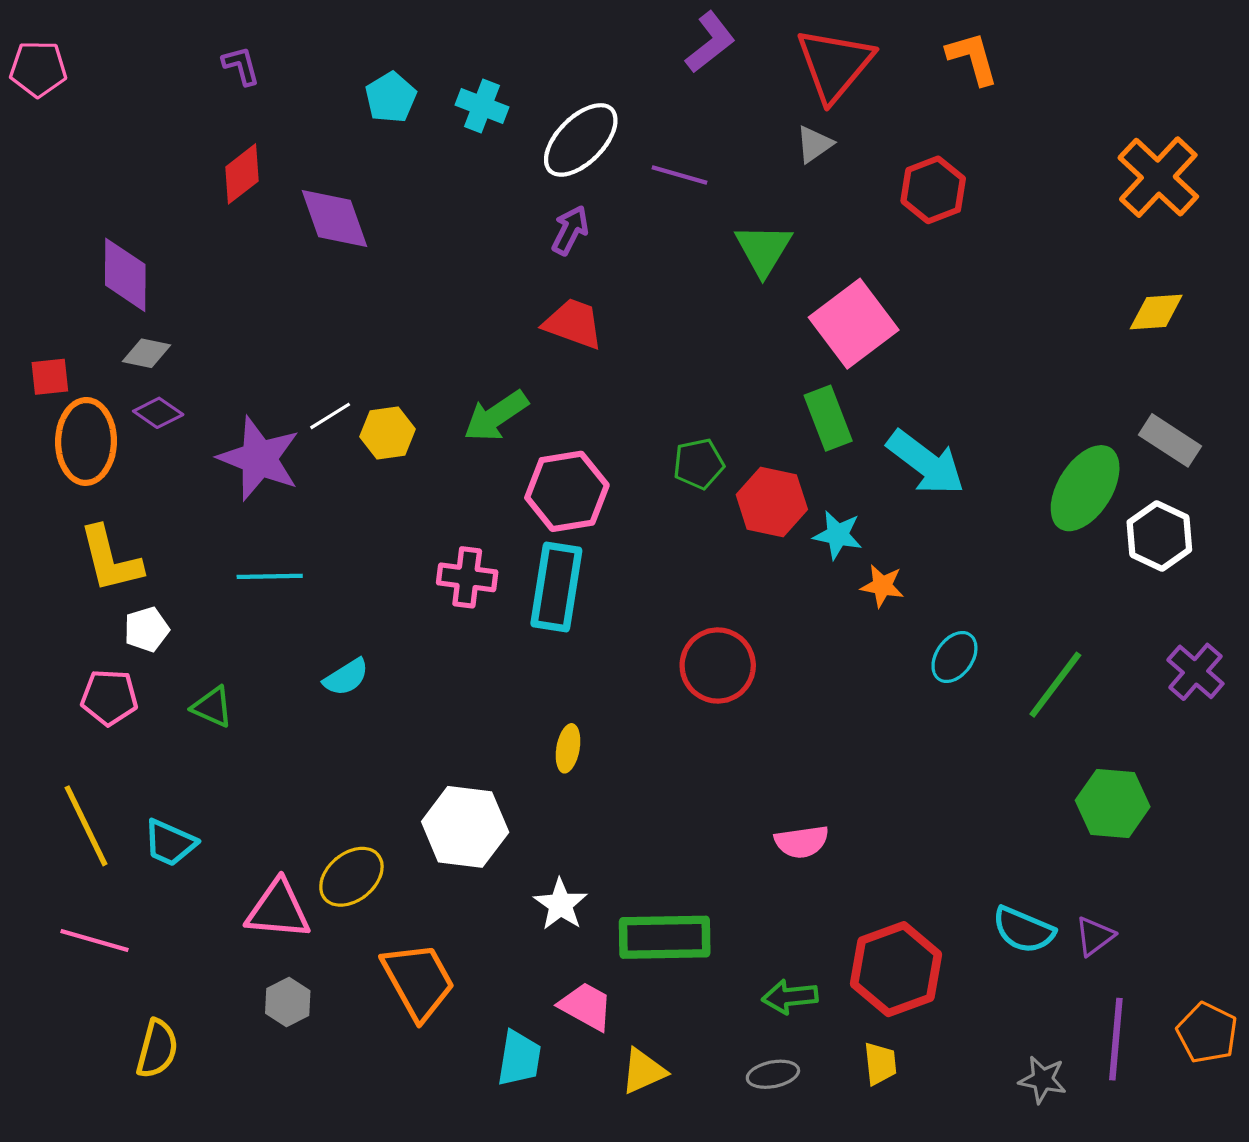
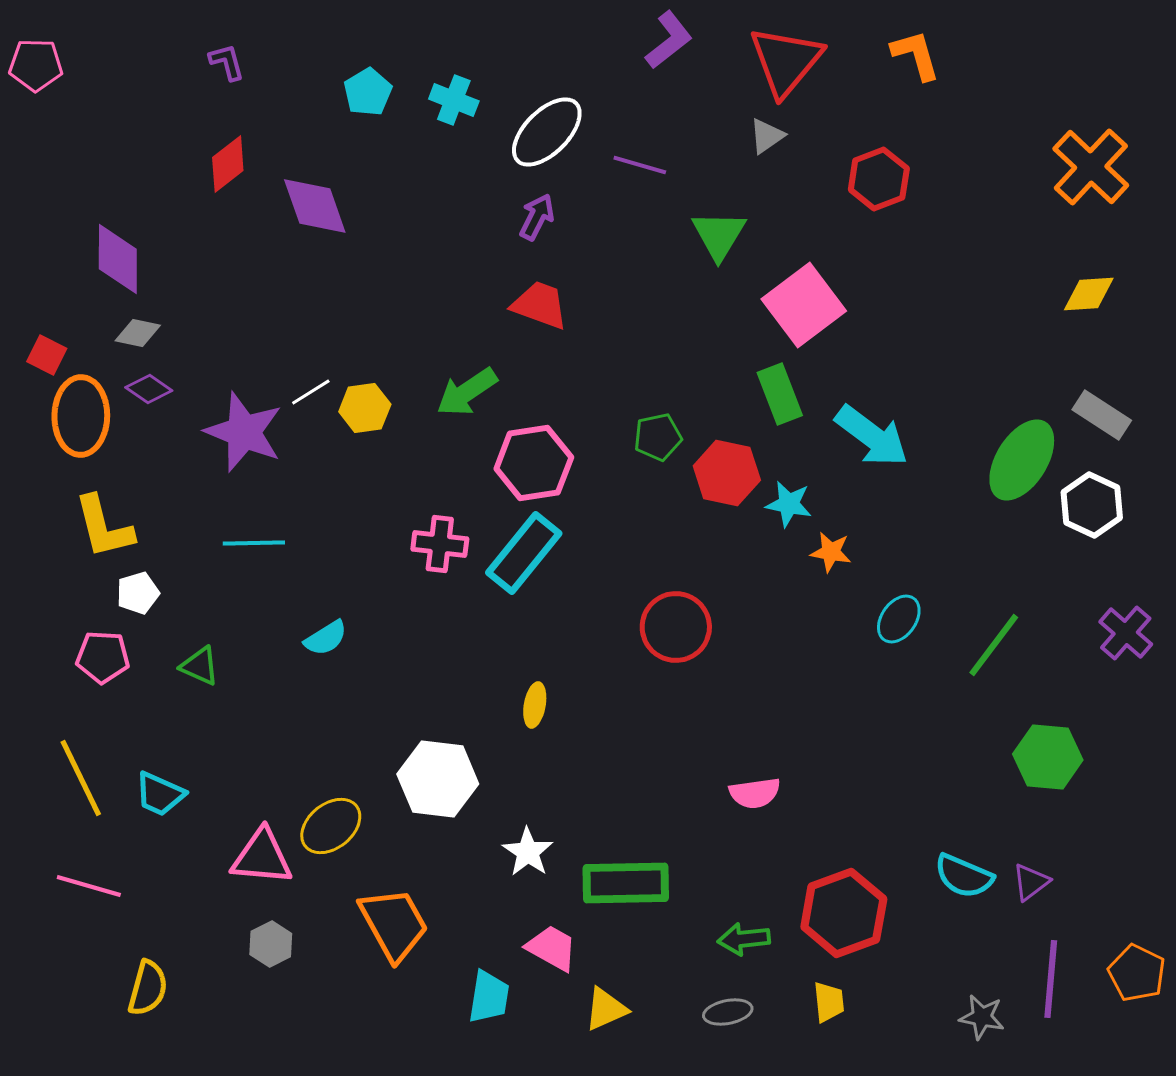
red square: (50, 377) -> (47, 355), turned 33
cyan rectangle: (556, 587) -> (524, 553), turned 30

